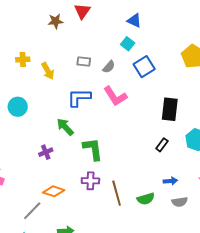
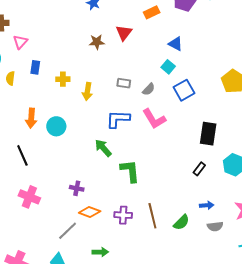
yellow arrow: (48, 71) -> (87, 91), turned 36
purple cross: (46, 152) -> (77, 188), moved, turned 32
purple cross: (90, 181) -> (123, 215), moved
green semicircle: (146, 199) -> (181, 222), turned -30

